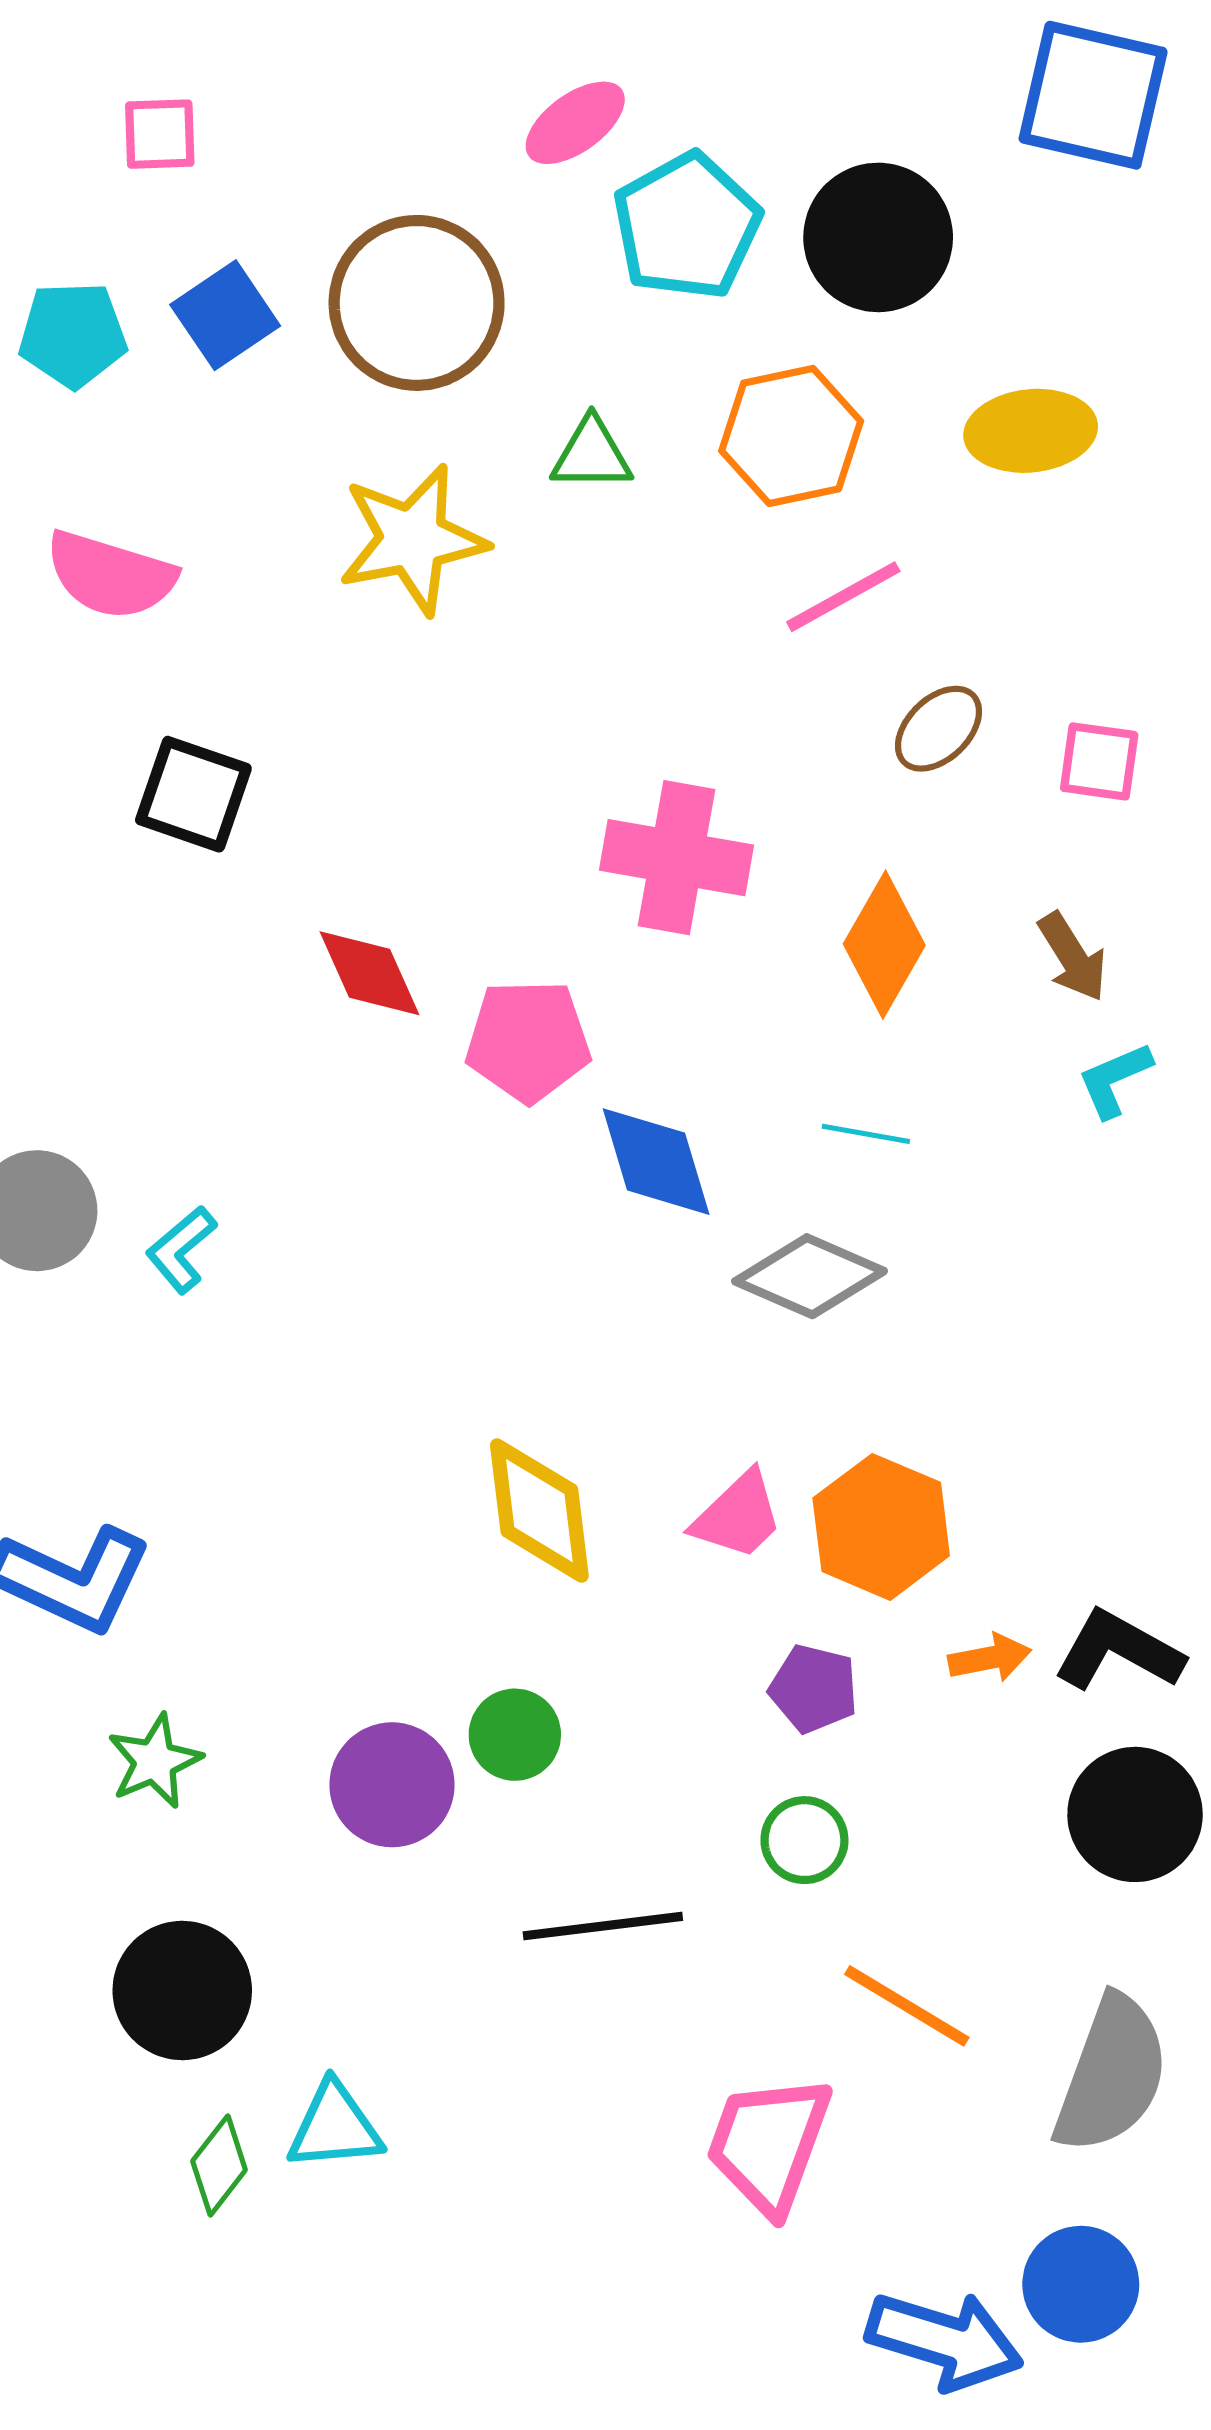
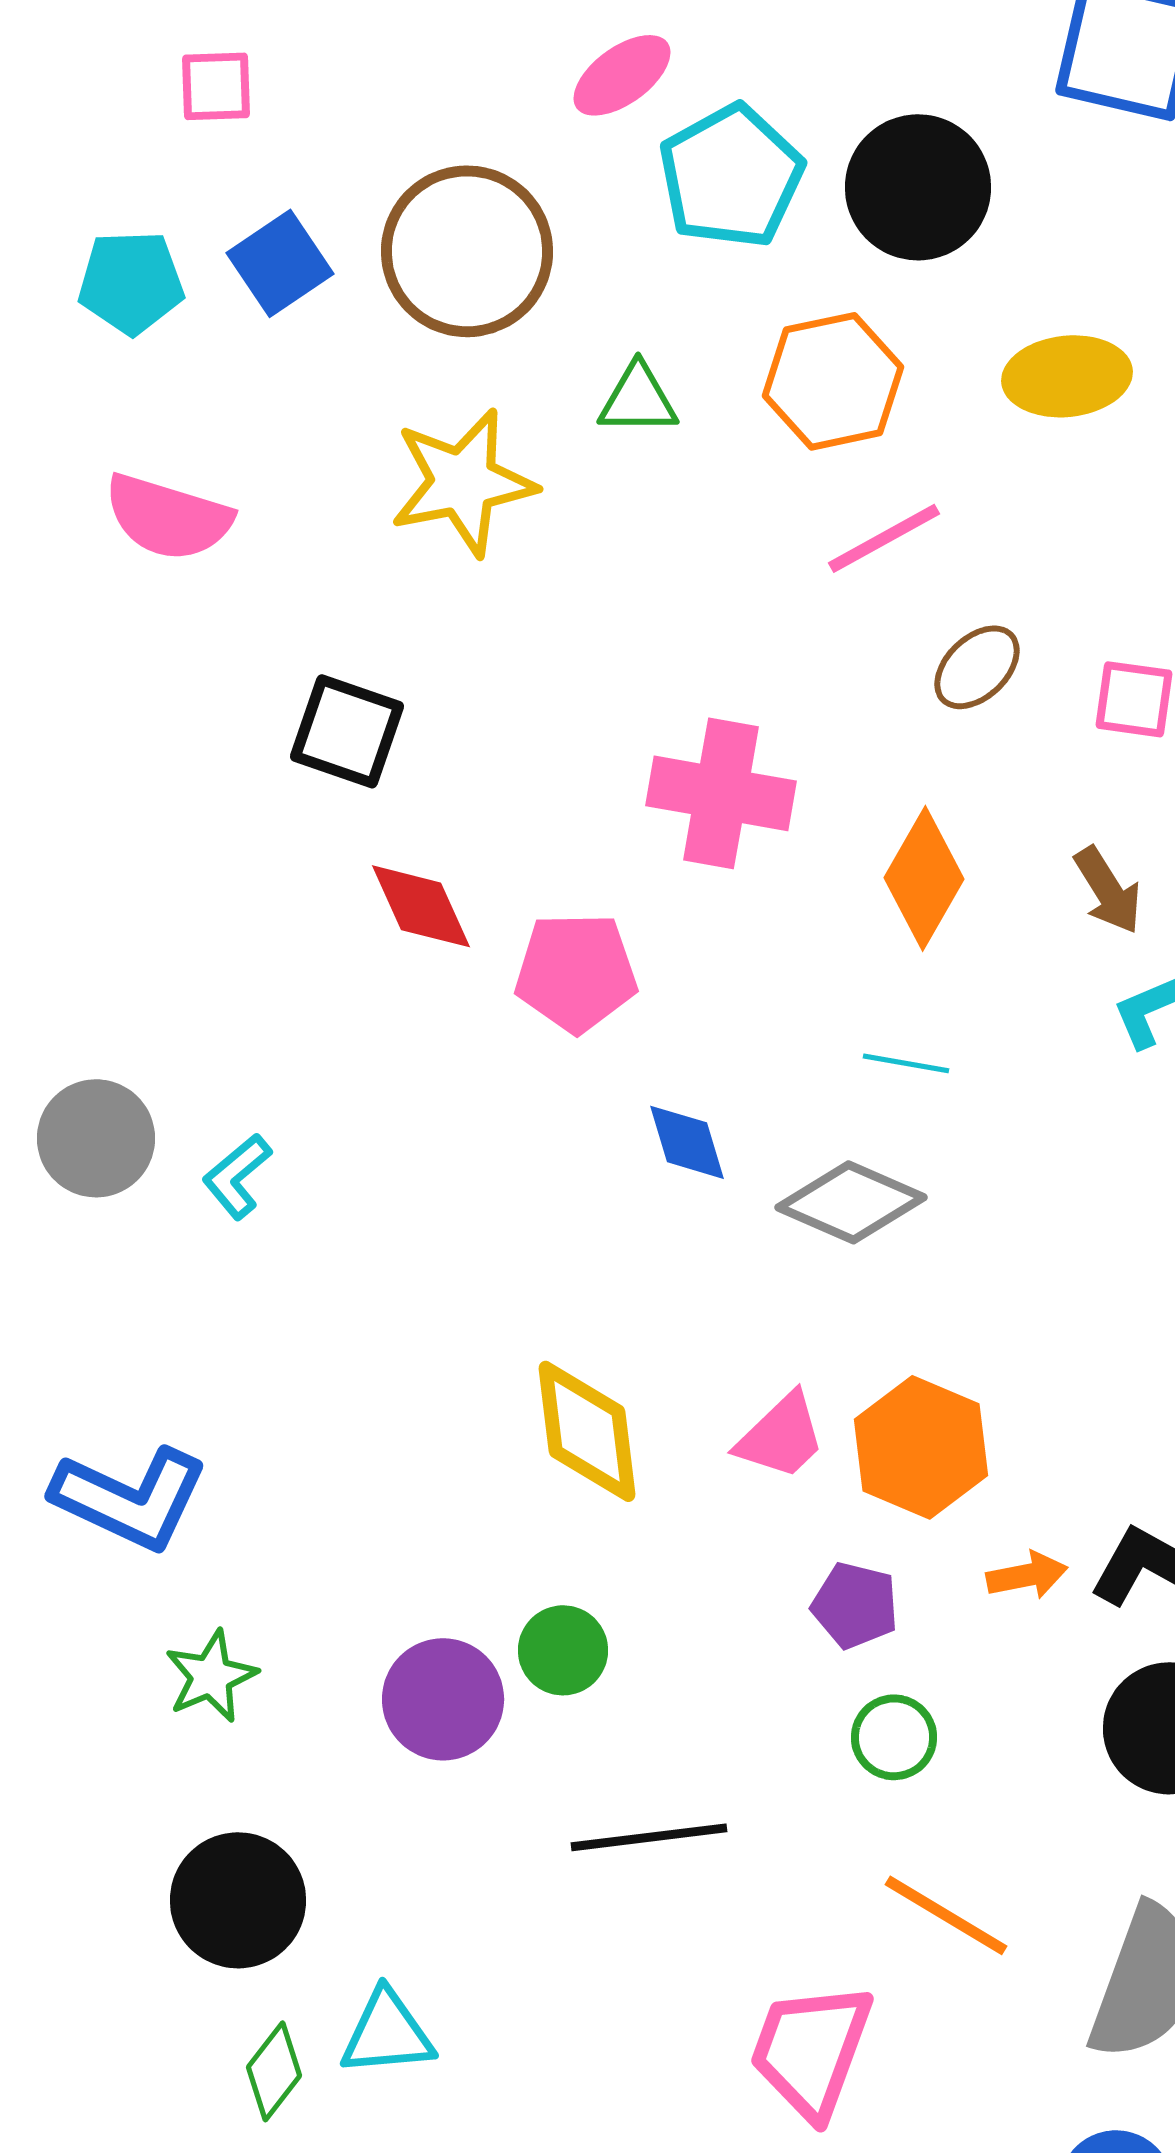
black square: (193, 794) -> (347, 731), moved
blue diamond: (656, 1162) -> (687, 1142), moved, size x0.7
green circle: (804, 1840) -> (894, 1737), moved

